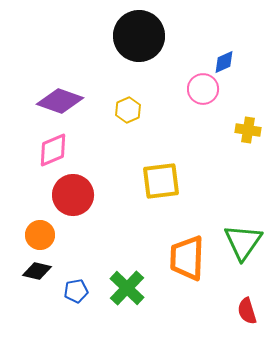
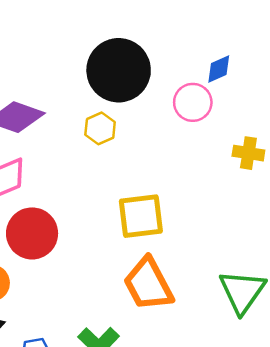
black circle: (139, 36) -> (119, 70), moved
orange trapezoid: (187, 258) -> (148, 284), moved, turned -30

